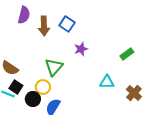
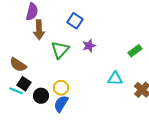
brown arrow: (44, 26) -> (39, 30), moved
green triangle: (54, 67) -> (60, 50), moved
yellow circle: (43, 87) -> (61, 88), moved

